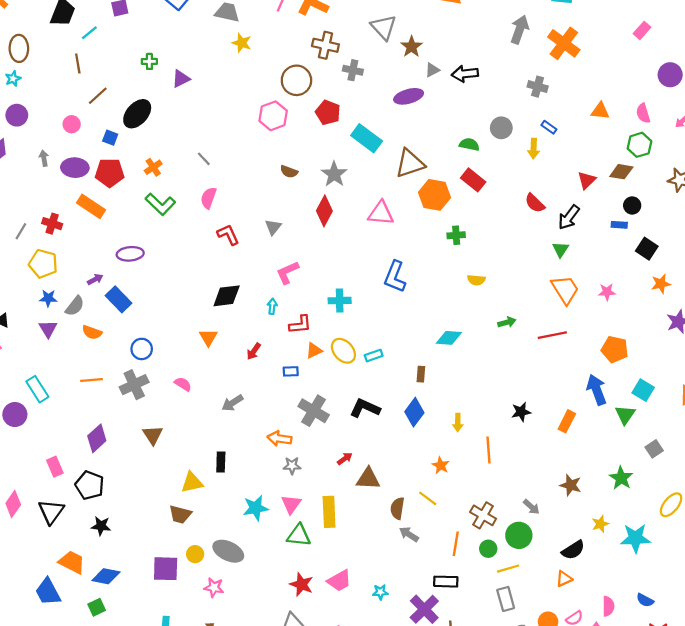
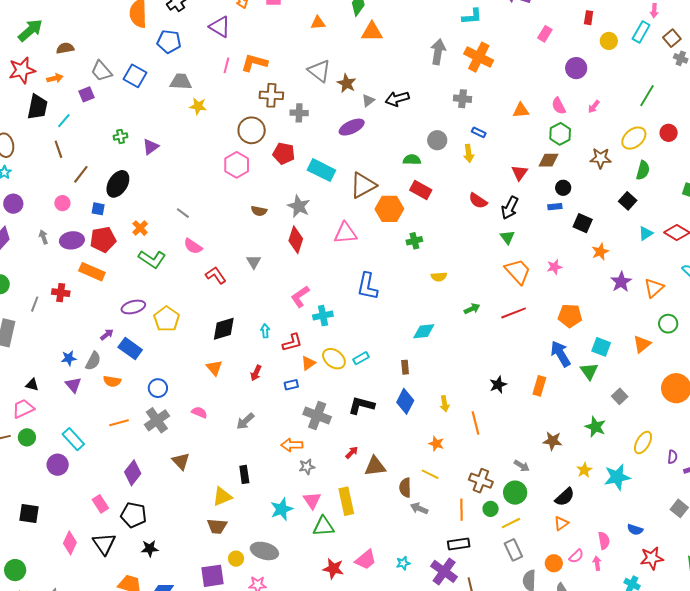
pink semicircle: (209, 198) -> (193, 246), turned -66
yellow pentagon: (43, 264) -> (167, 319), moved, turned 30
pink L-shape: (287, 272) -> (300, 297), moved

